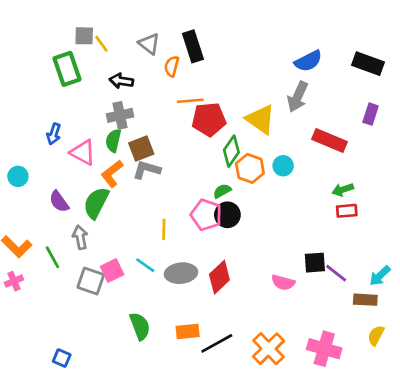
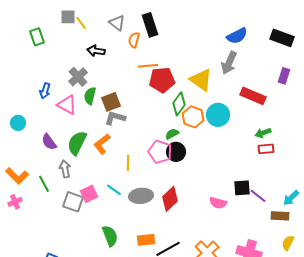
green rectangle: (67, 69) -> (37, 37), moved, size x0.7
gray cross: (120, 115) -> (78, 77), moved, turned -30
cyan circle: (283, 166) -> (218, 115), size x1.5
orange L-shape: (112, 174) -> (102, 144), moved

